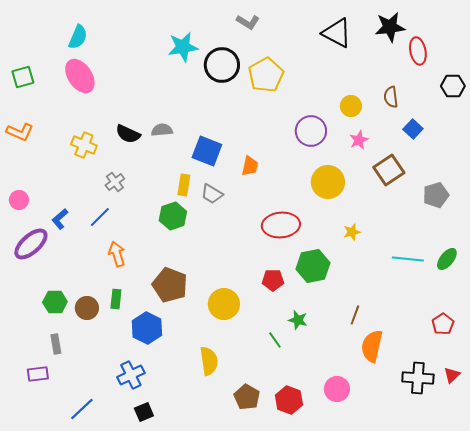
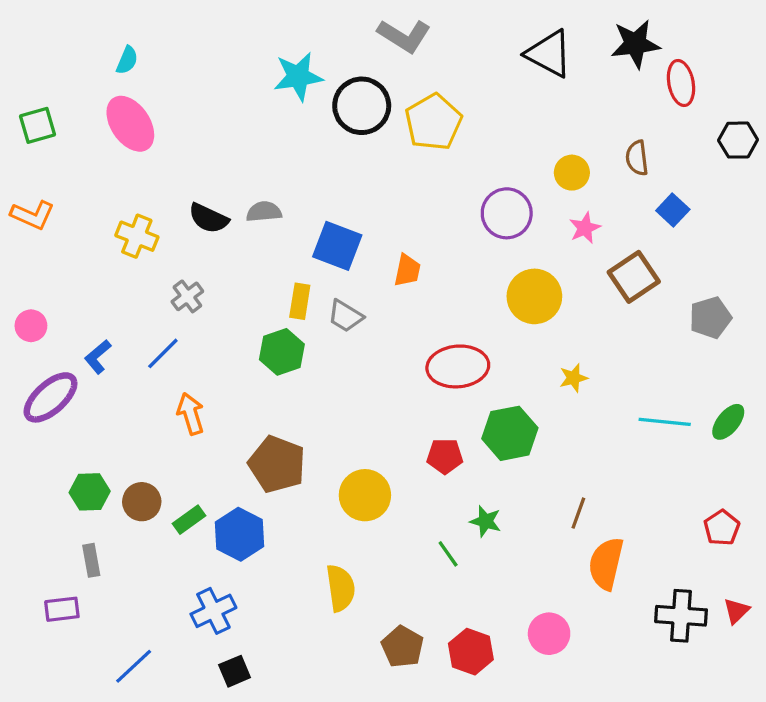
gray L-shape: (248, 22) -> (404, 36), size x1.4
cyan semicircle: (78, 37) -> (127, 60), size x0.7
green rectangle: (116, 299) -> (189, 520), moved, turned 48

